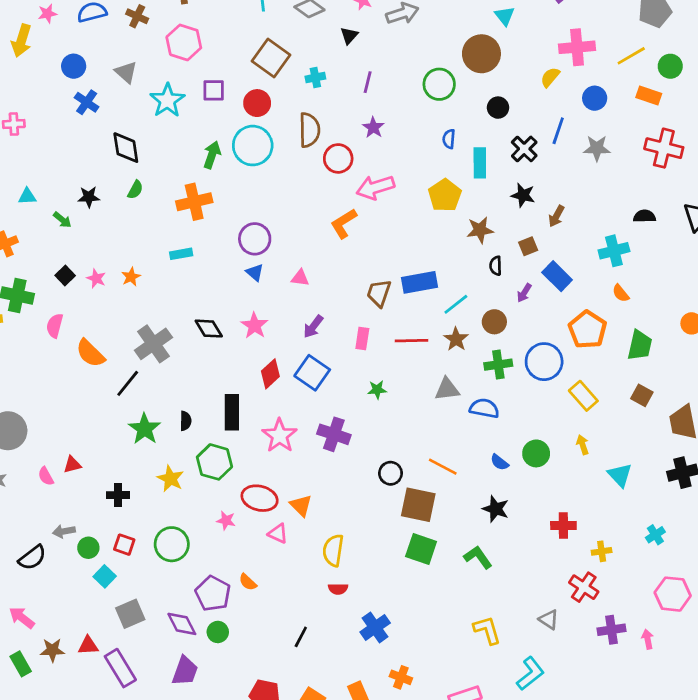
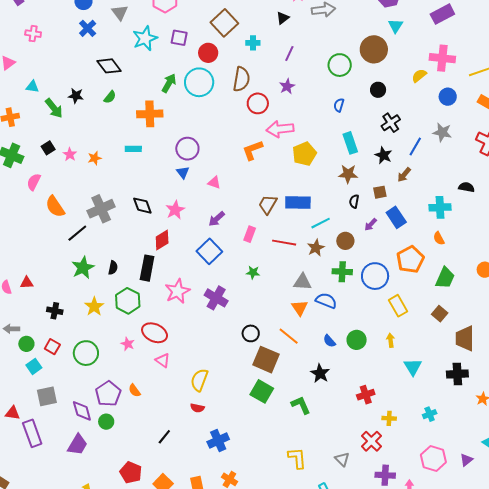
blue line: (558, 131) -> (415, 146), moved
black diamond: (126, 148) -> (109, 66), turned -40
cyan rectangle: (480, 163) -> (350, 143), moved, turned -30
yellow pentagon: (445, 195) -> (304, 154), moved
green arrow: (62, 220) -> (54, 108), size x1.5
red diamond: (270, 374) -> (162, 240), moved
orange triangle: (301, 505) -> (300, 308), moved
red cross: (563, 525) -> (366, 395), turned -30

